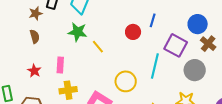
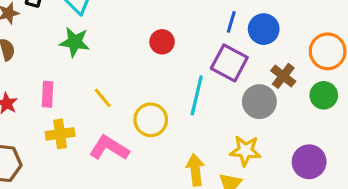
blue line: (153, 20) -> (231, 22), moved
brown cross: (208, 44) -> (283, 76), moved
yellow line: (98, 47) -> (103, 98), moved

